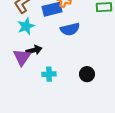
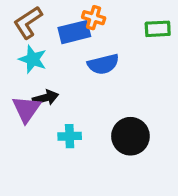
cyan star: (26, 26) -> (33, 59), turned -30
black circle: (87, 74) -> (130, 136), size x1.5

